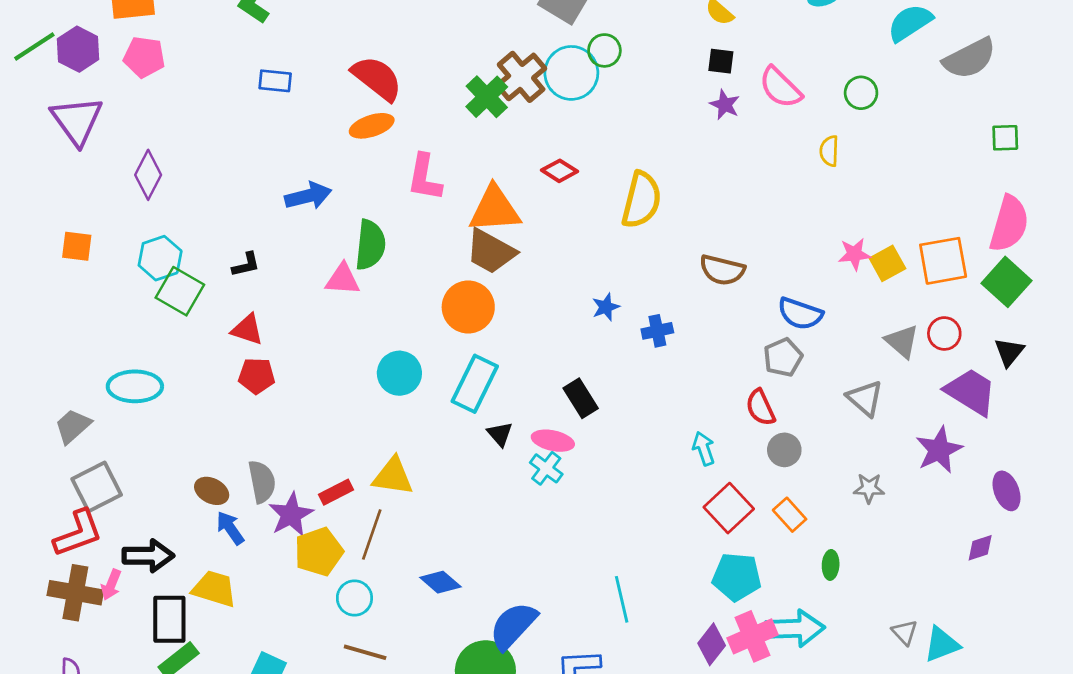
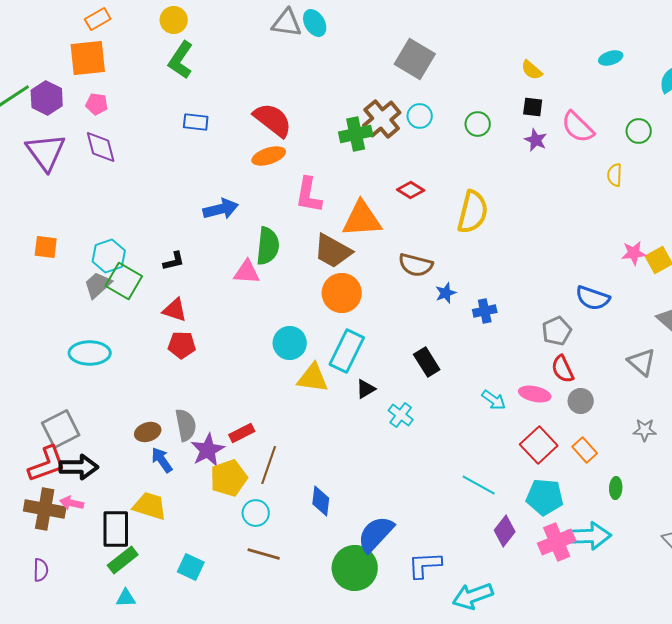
green circle: (604, 50) -> (478, 124), moved
pink pentagon: (144, 57) -> (97, 104), size x0.7
cyan circle: (571, 73) -> (420, 116), size x0.6
green cross: (487, 97) -> (356, 134), turned 32
purple diamond: (148, 175) -> (101, 147), moved, turned -42
brown trapezoid: (491, 251) -> (333, 251), moved
brown semicircle: (722, 270) -> (416, 265), moved
gray pentagon: (783, 357) -> (557, 331), moved
gray trapezoid: (73, 426) -> (98, 285), moved
black triangle: (500, 434) -> (366, 389), turned 40
pink ellipse: (553, 441) -> (535, 394), moved
cyan arrow: (704, 449) -> (494, 400), moved, turned 145
yellow triangle: (393, 476) -> (313, 378), moved
brown ellipse: (212, 491) -> (148, 432), turned -45
black arrow: (148, 556) -> (79, 467), moved
blue diamond: (440, 582) -> (321, 501), turned 56
pink arrow: (111, 585) -> (72, 503), turned 80
cyan line: (622, 599) -> (479, 485), moved, turned -48
purple diamond: (712, 644) -> (505, 531), moved

